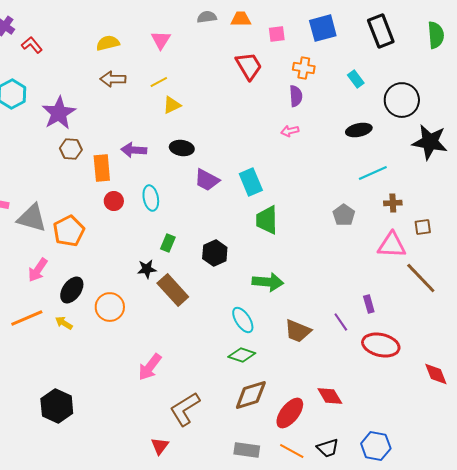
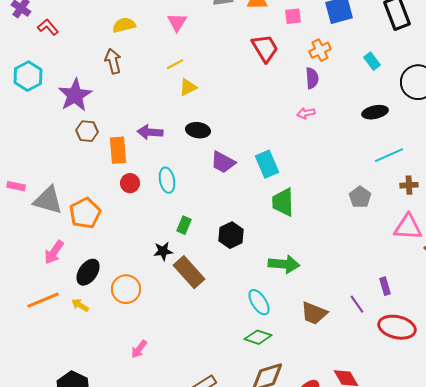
orange cross: (304, 68) -> (320, 50), turned -35
brown arrow: (113, 79) -> (113, 61), moved, turned 75
pink arrow: (150, 367) -> (139, 349), moved, size x0.7

